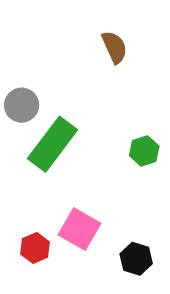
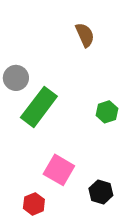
red hexagon: (35, 248) -> (34, 204), moved

